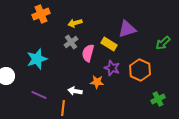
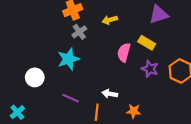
purple triangle: (127, 29) -> (159, 14), moved
gray cross: (71, 42) -> (79, 32), moved
orange star: (97, 82) -> (134, 111), moved

